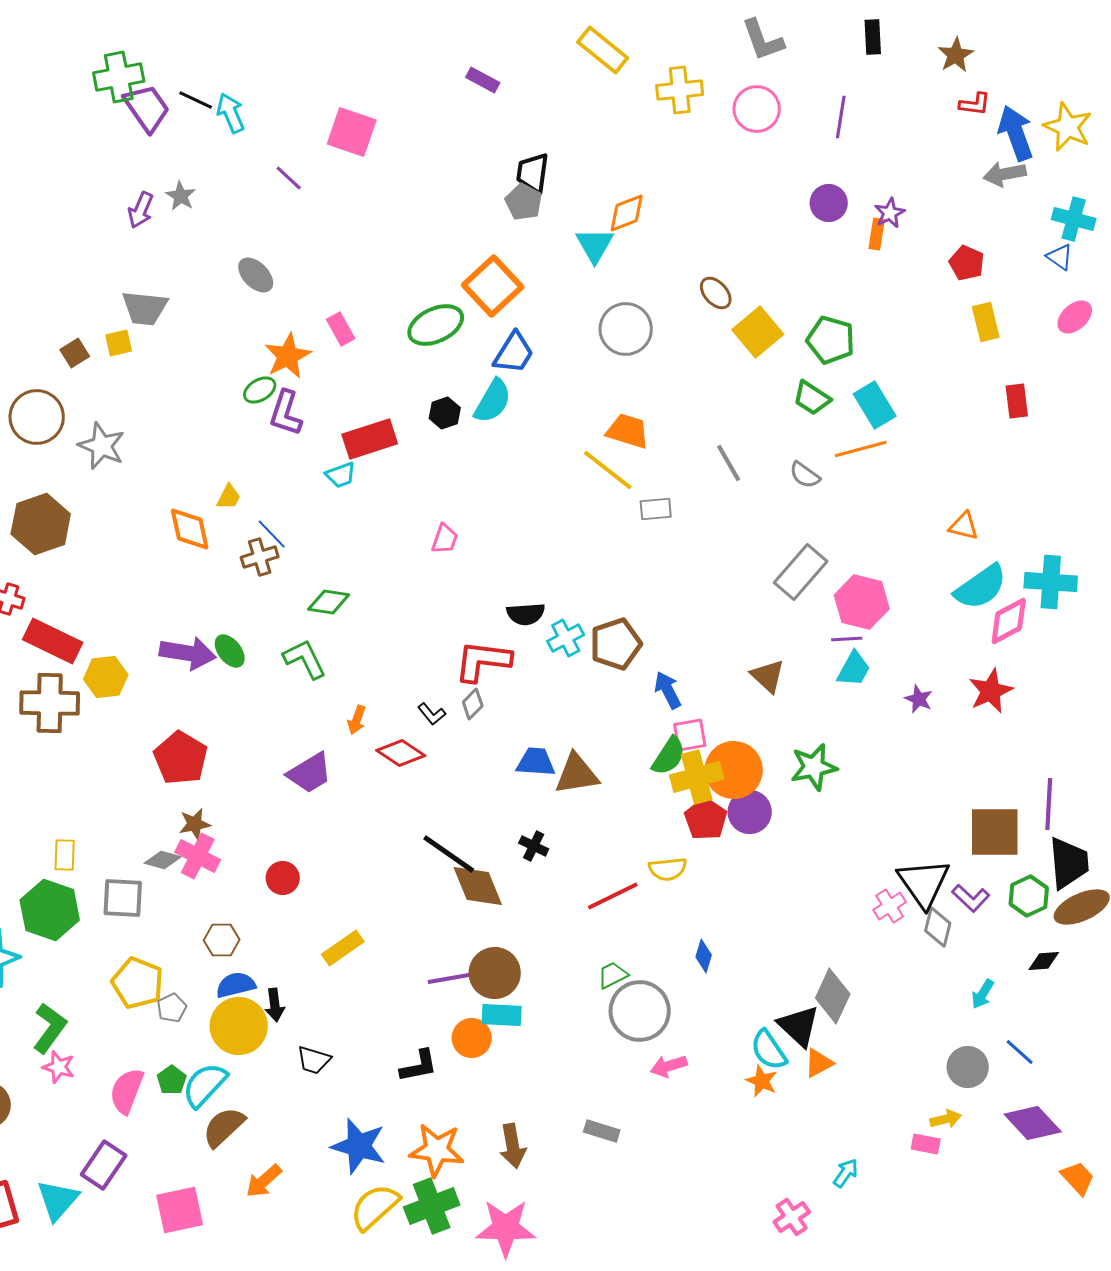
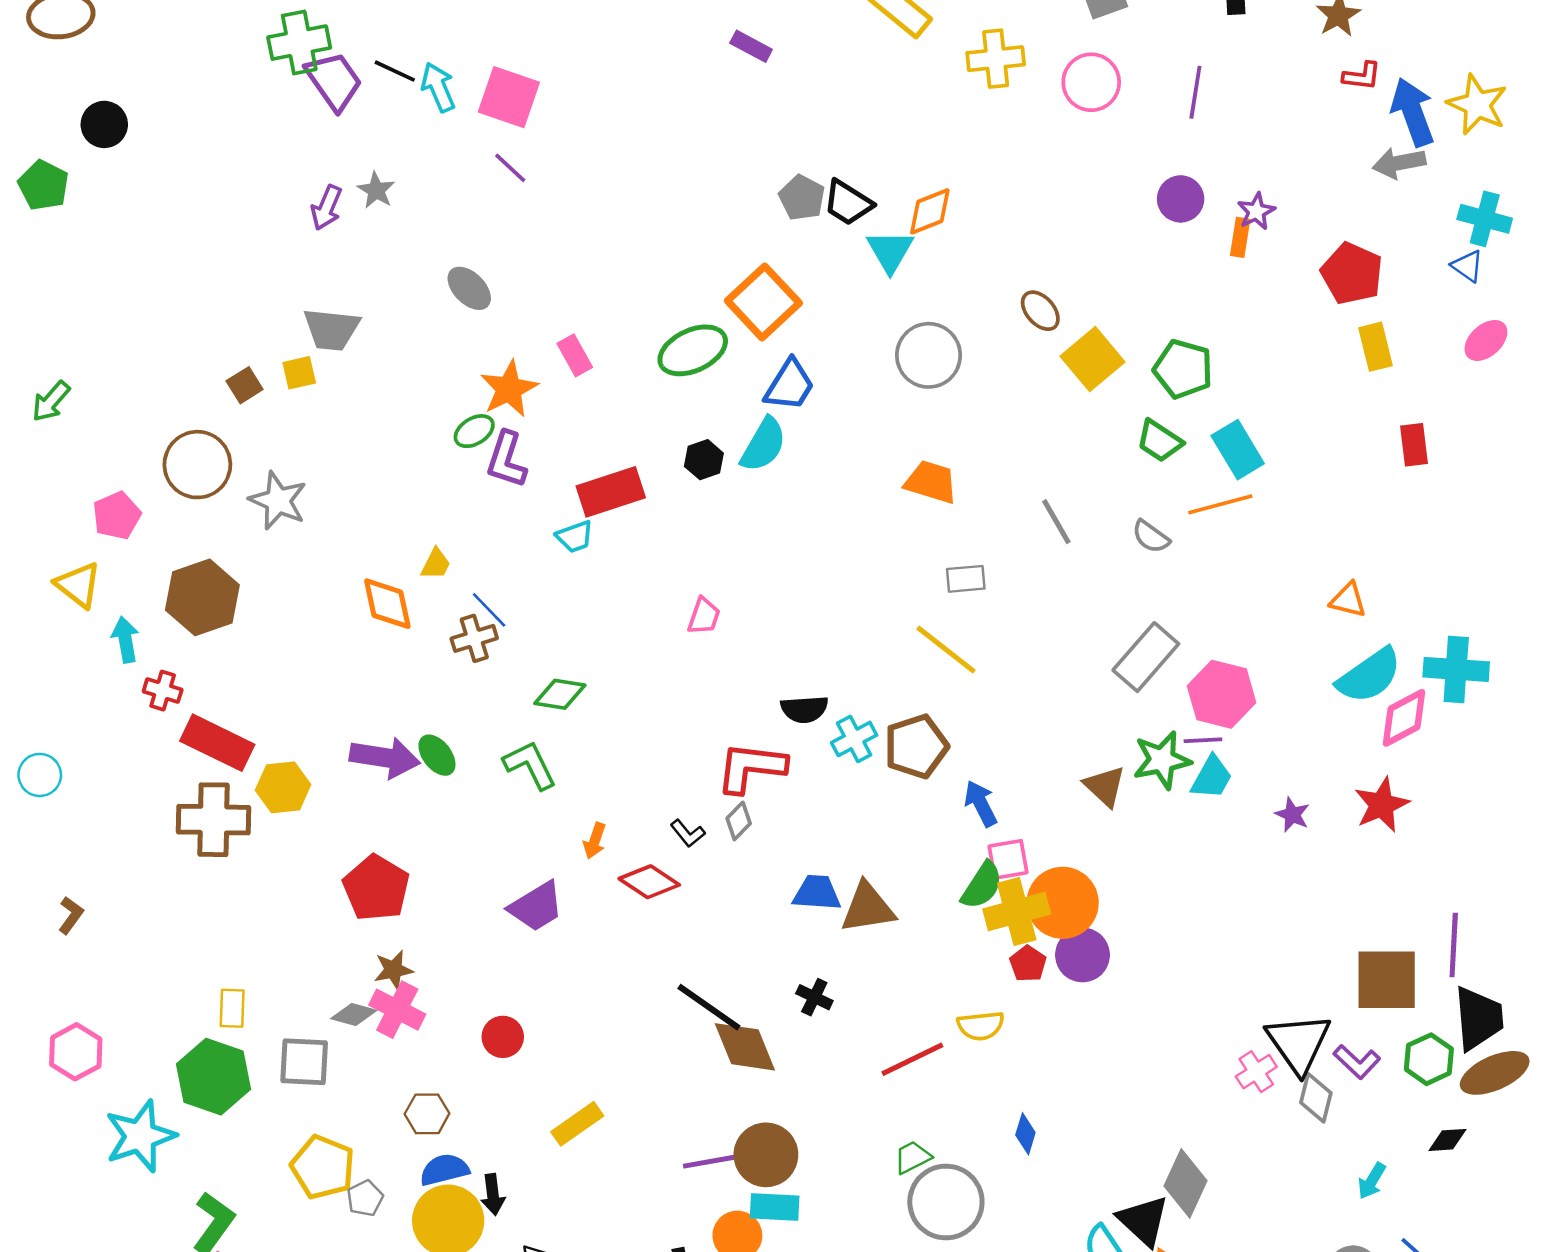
pink square: (352, 132) -> (509, 97), moved
black trapezoid: (533, 173) -> (848, 203), moved, turned -66
red pentagon: (967, 263) -> (1352, 273), size x1.4
yellow line: (608, 470) -> (946, 650), moved
green star: (814, 767) -> (1162, 760), moved
red pentagon: (706, 819) -> (1028, 964), size x0.7

